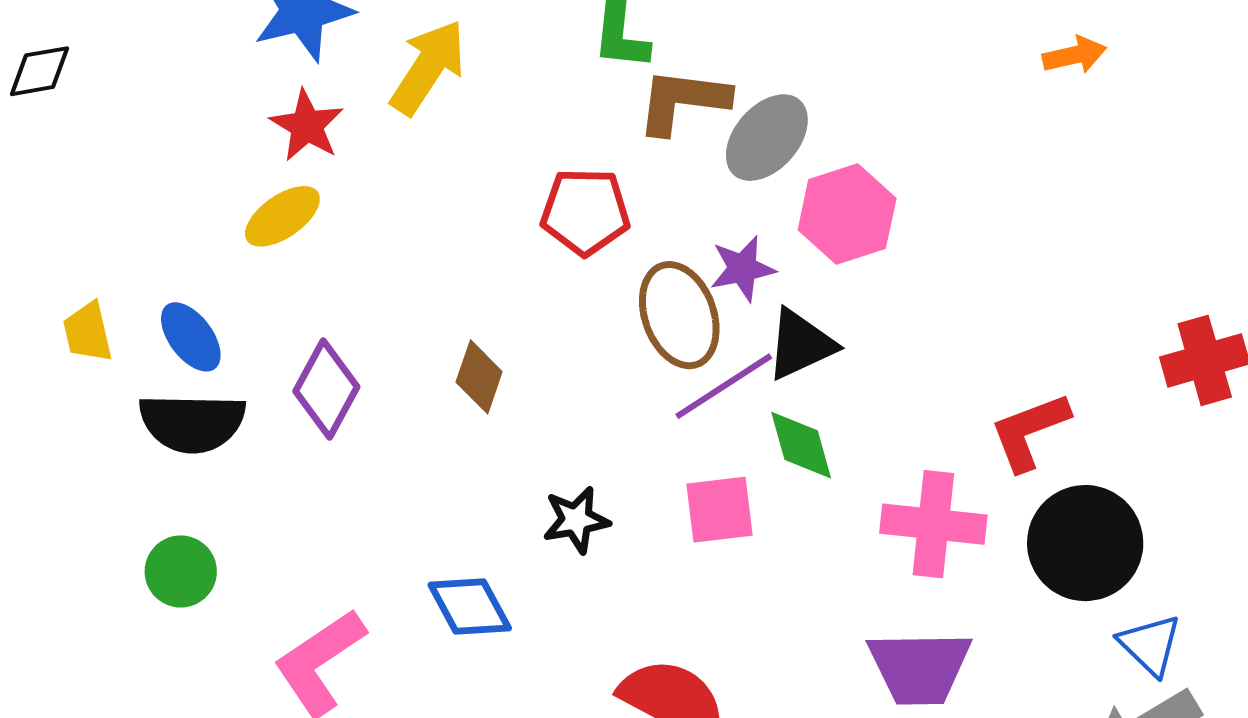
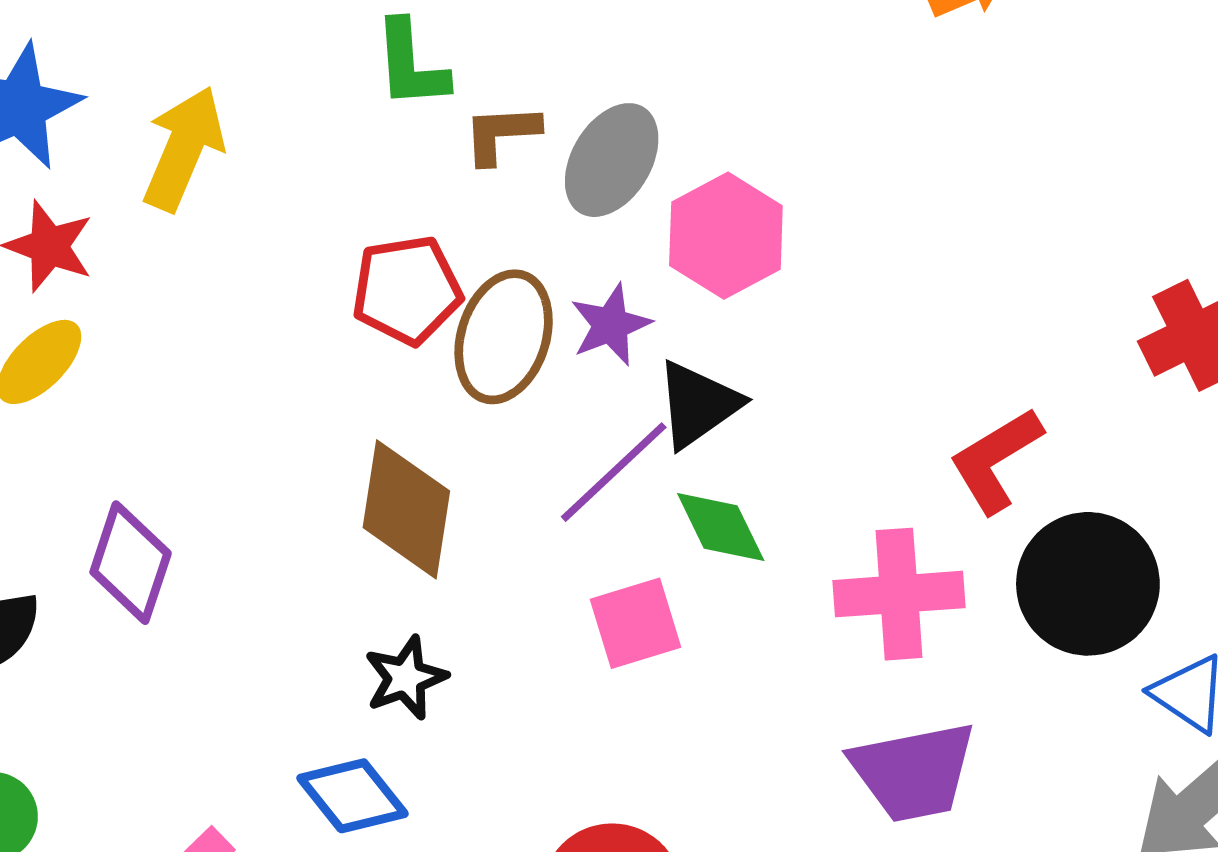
brown L-shape: (683, 101) -> (501, 134), size x0.7
brown ellipse: (679, 315) -> (504, 337), moved, turned 48
brown diamond: (479, 377) -> (406, 509), moved, size x1.6
black star: (576, 520) -> (406, 678), moved

